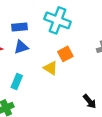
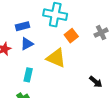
orange square: (65, 54) -> (71, 36), moved
yellow triangle: (51, 68) -> (56, 58), size x1.5

